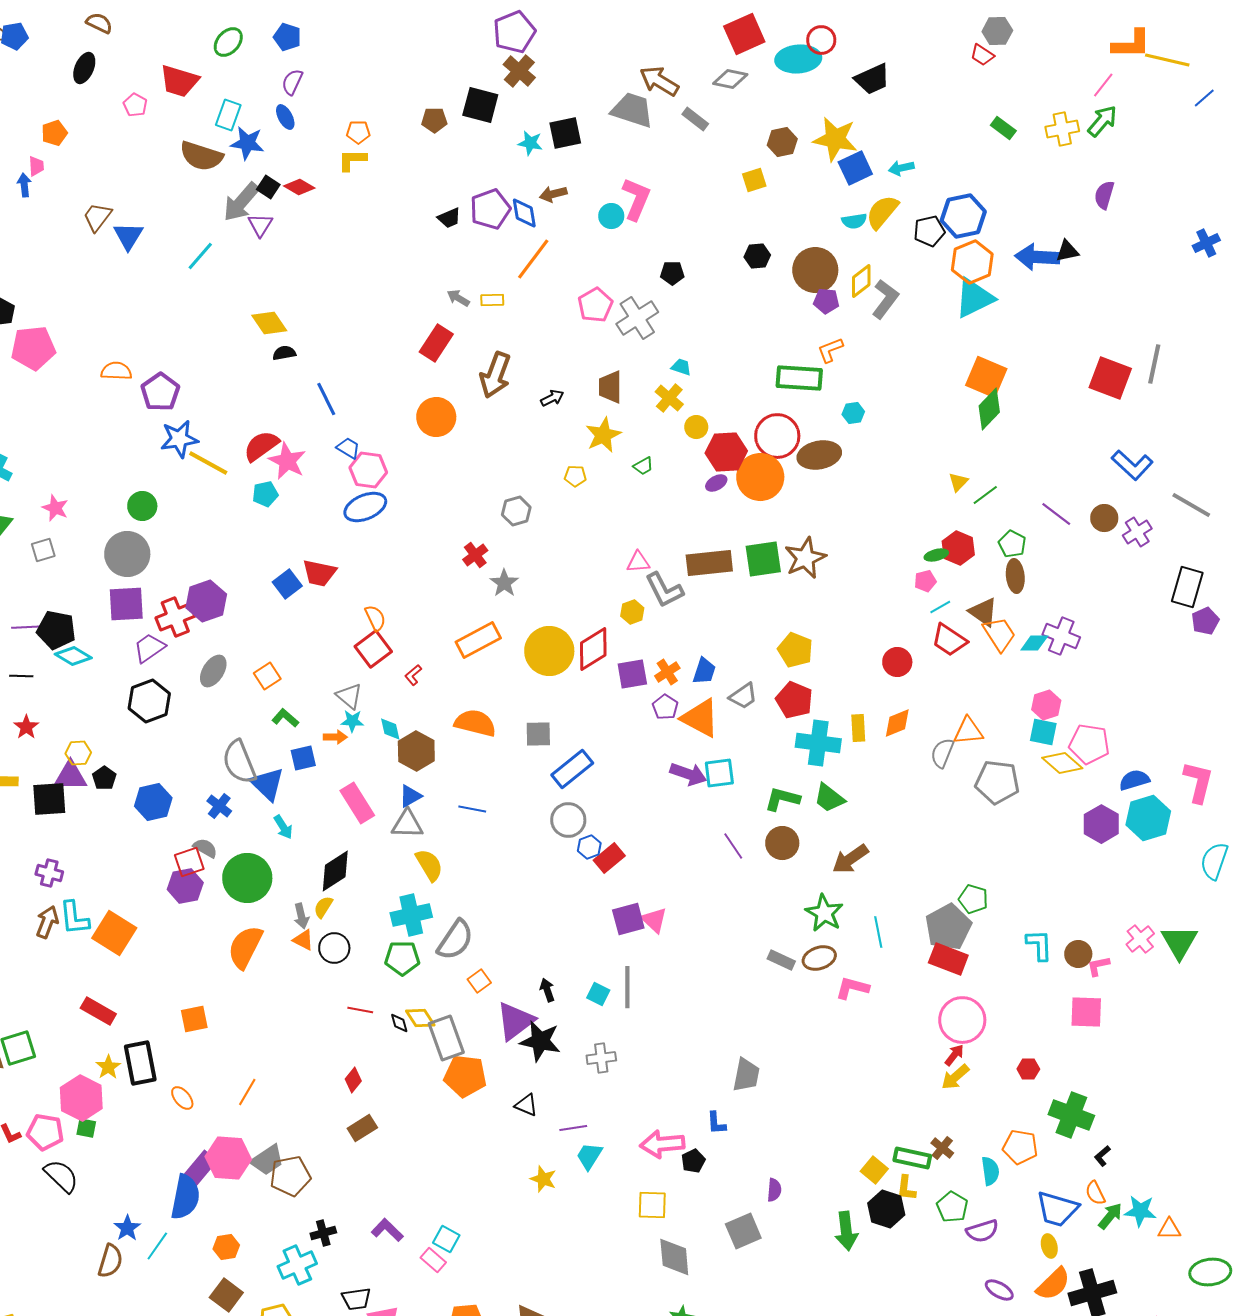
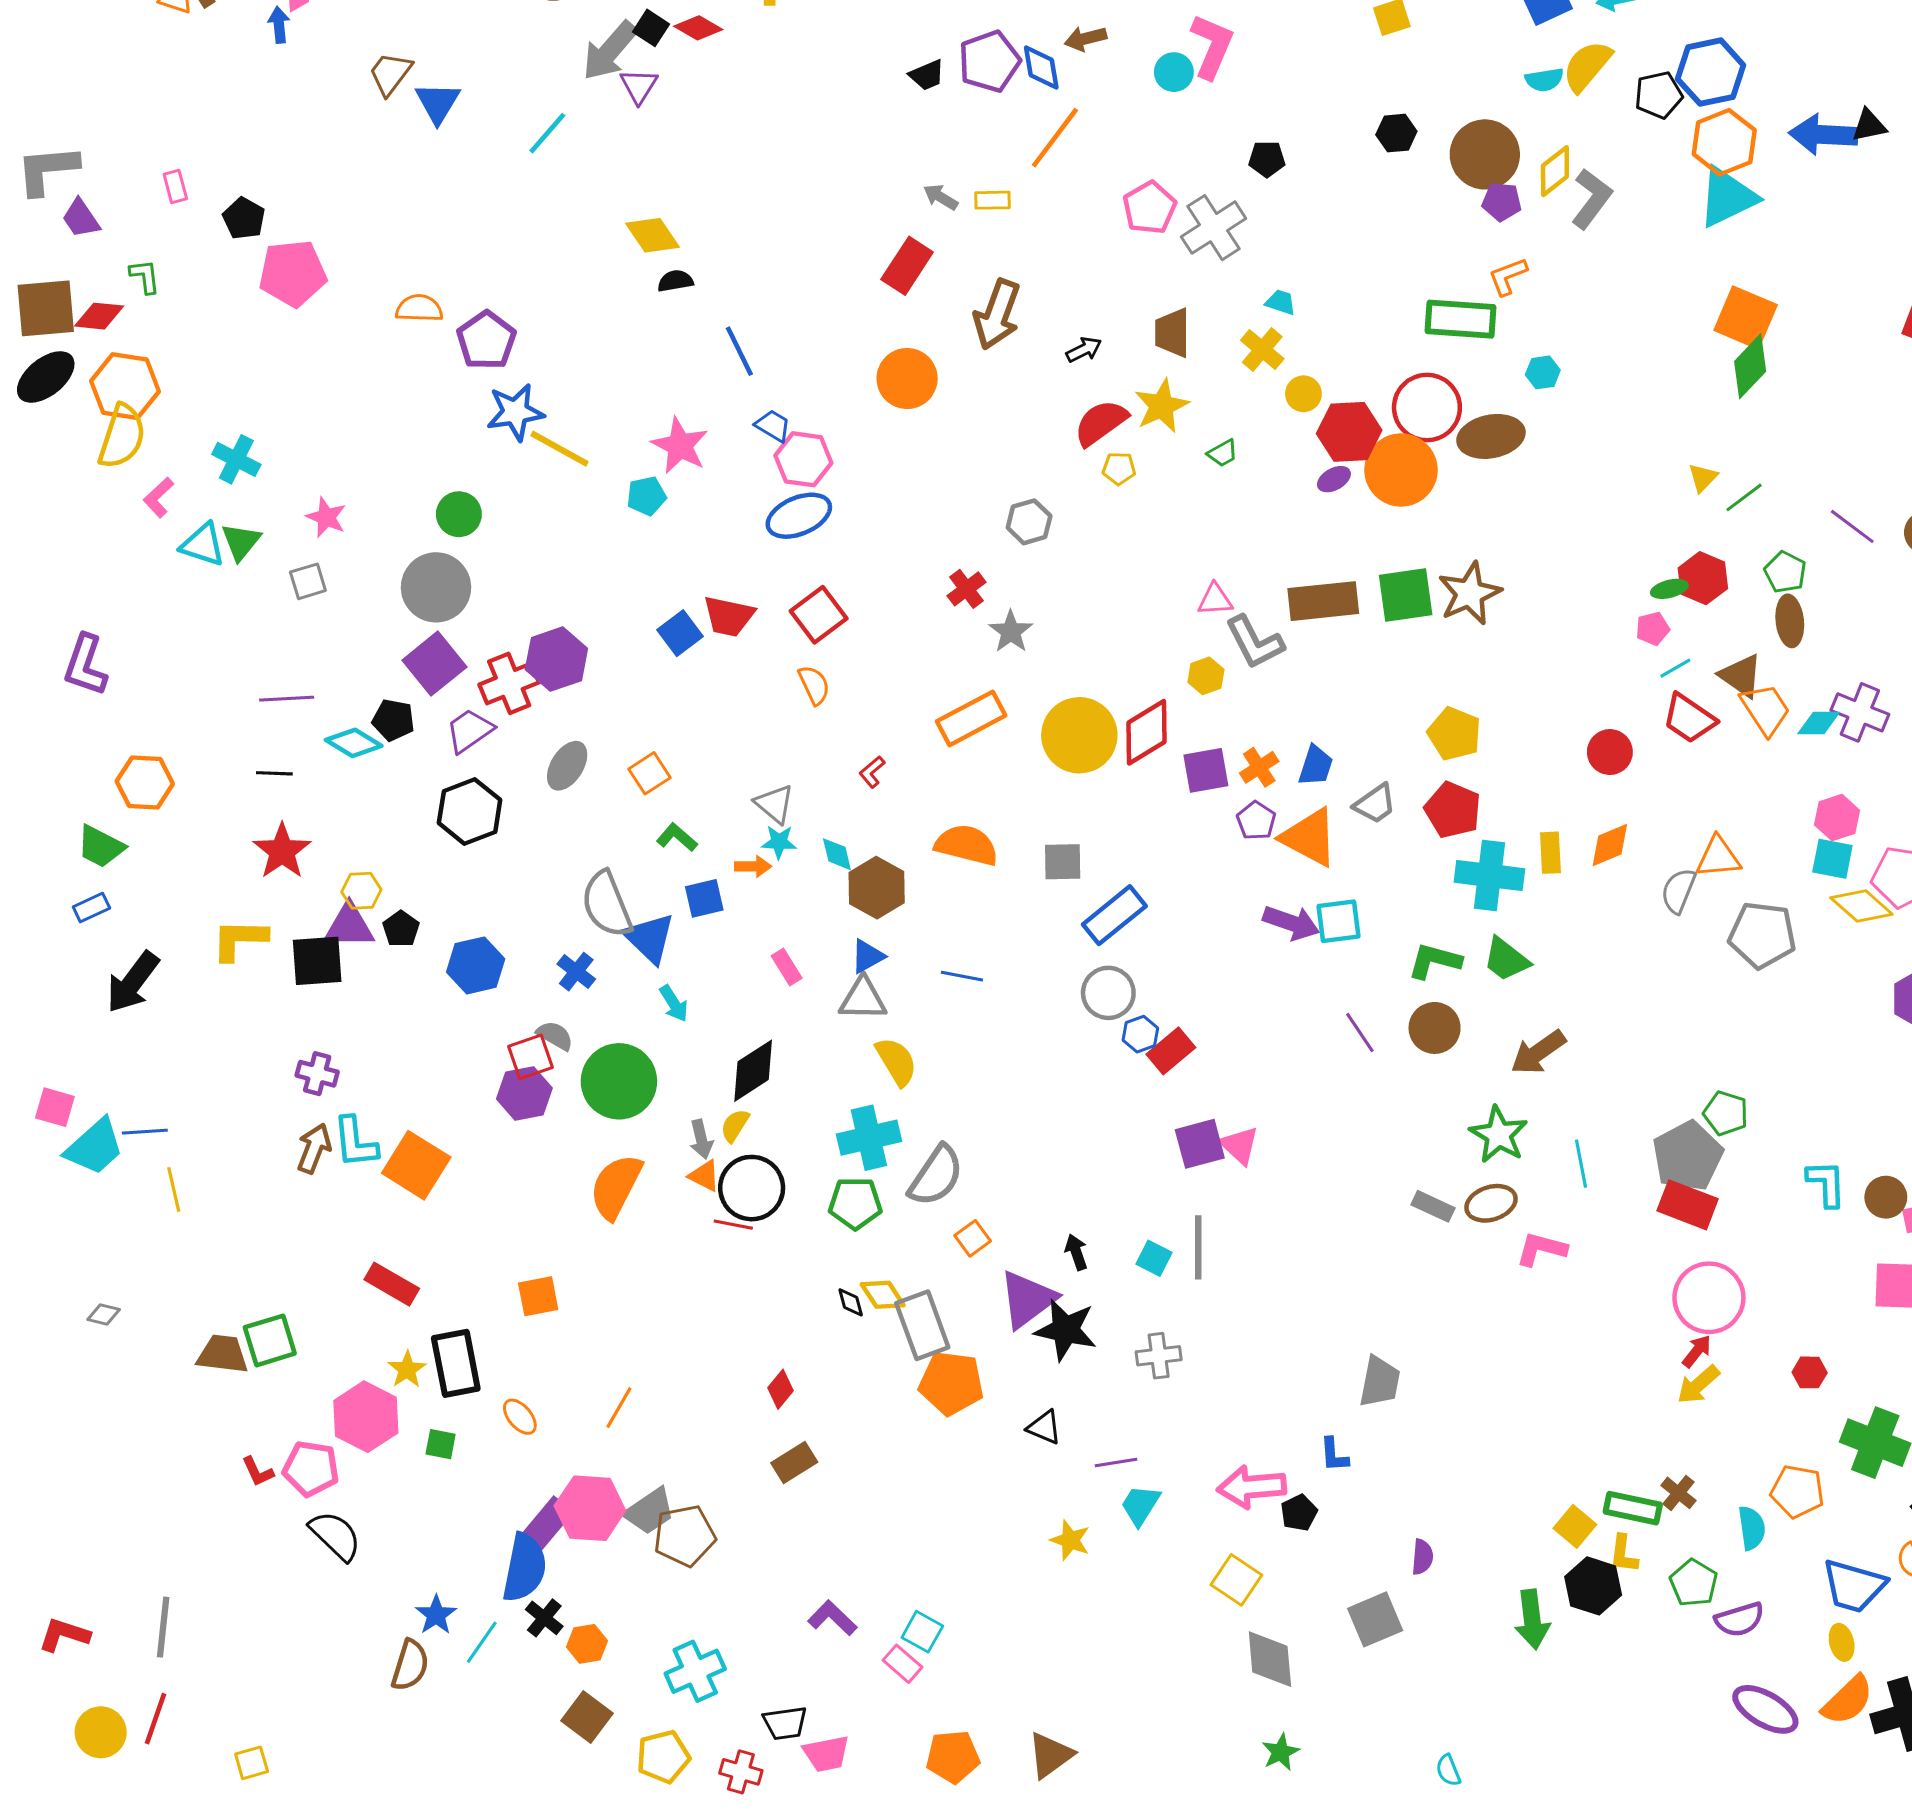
red semicircle: (261, 446) -> (1101, 423), moved
purple square: (126, 604) -> (434, 664), turned -36
black pentagon: (56, 630) -> (393, 720), moved, size x0.7
red square: (373, 649) -> (819, 615), moved
red star: (26, 727) -> (282, 851), size x1.5
pink rectangle: (357, 803) -> (787, 967), size x0.6
black circle: (334, 948) -> (752, 1188), size x1.4
red line: (360, 1010) -> (733, 1225), moved
green square: (86, 1128) -> (441, 1444), moved
yellow square: (652, 1205) -> (1236, 1580), turned 32
black cross: (323, 1233) -> (544, 1618), moved, turned -35
purple ellipse: (999, 1290) -> (1765, 1709), size x1.5

